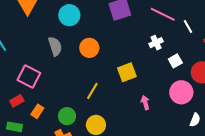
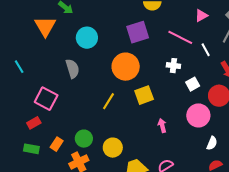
white cross: (156, 43) -> (173, 66), turned 32
orange circle: (89, 48) -> (126, 67), moved, size x1.4
yellow line: (92, 91) -> (109, 101), moved
orange rectangle: (37, 111) -> (57, 144), moved

